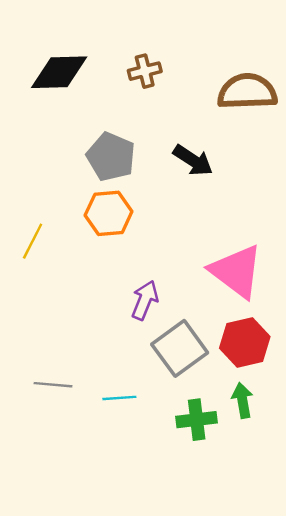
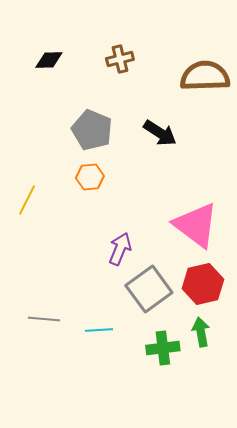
black diamond: (59, 72) -> (49, 60), size x0.6
orange hexagon: (109, 213) -> (90, 177), size x0.7

